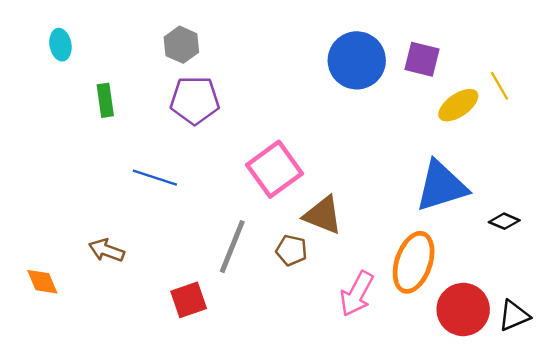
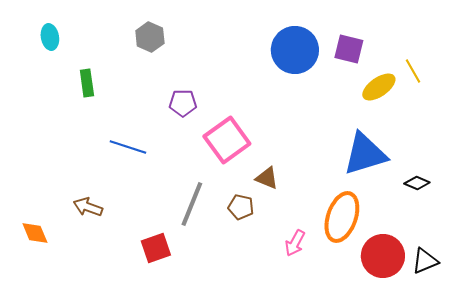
purple pentagon: (195, 100) -> (183, 103), moved, size x0.7
brown triangle: (323, 215) -> (267, 178), size x0.7
pink arrow: (357, 294) -> (295, 243), size x0.7

